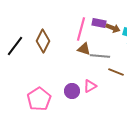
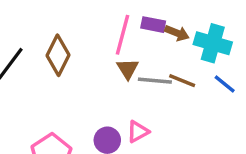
brown triangle: (84, 49) -> (128, 69), turned 40
brown line: (116, 72) -> (182, 81), moved

